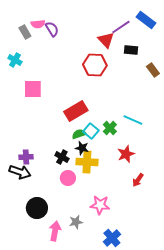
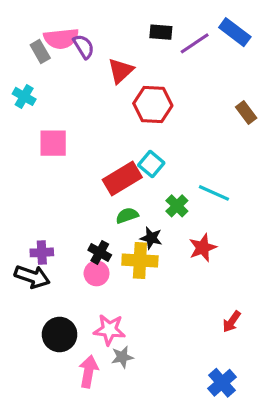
pink semicircle: (38, 24) -> (61, 39), size x1.5
red triangle: (106, 40) -> (121, 71), moved, turned 30
black rectangle: (131, 50) -> (161, 32), moved
cyan square: (91, 131) -> (151, 164), moved
black star: (82, 148) -> (151, 238), moved
pink circle: (68, 178) -> (97, 273), moved
red arrow: (138, 180) -> (232, 322), moved
pink star: (100, 205) -> (109, 330), moved
blue cross: (112, 238) -> (222, 383), moved

